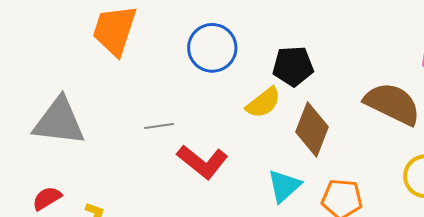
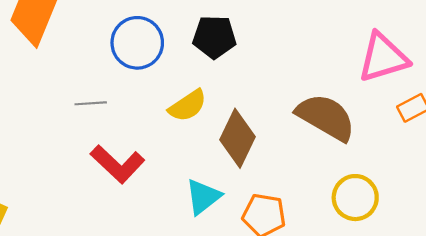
black pentagon: (293, 66) -> (214, 37), moved
gray line: (159, 126) -> (91, 103), moved

